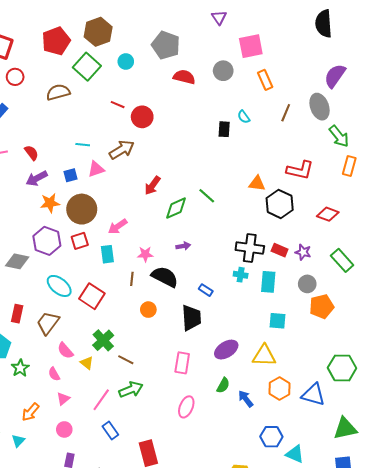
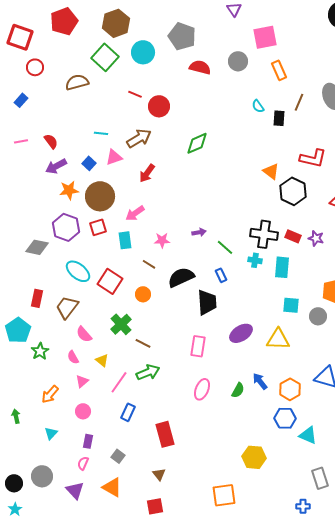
red pentagon: (56, 41) -> (64, 21), moved
cyan circle: (126, 62) -> (143, 52), size x1.5
black rectangle: (224, 129) -> (279, 118), moved
blue square: (70, 175) -> (89, 163), turned -32
orange triangle: (257, 183) -> (271, 171), turned 30
red arrow: (152, 186) -> (147, 173), moved
green line: (207, 196) -> (225, 247), moved
green diamond: (176, 208) -> (197, 143), moved
black semicircle: (165, 277) -> (181, 277), moved, turned -52
brown line: (132, 279) -> (149, 264), turned -64
gray circle: (307, 284) -> (318, 316), moved
blue rectangle: (206, 290) -> (221, 275), turned 32
orange circle: (148, 310) -> (143, 294), moved
yellow triangle: (87, 363) -> (102, 360), moved
green semicircle: (223, 385) -> (238, 390), moved
orange hexagon: (280, 388) -> (290, 389), moved
blue rectangle: (110, 431) -> (128, 412), turned 60
cyan triangle: (18, 441) -> (51, 433), moved

